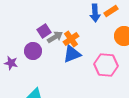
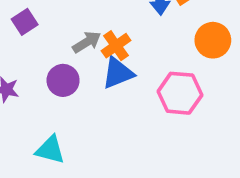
purple square: (44, 31) -> (25, 22), moved
purple circle: (33, 51) -> (63, 80), moved

